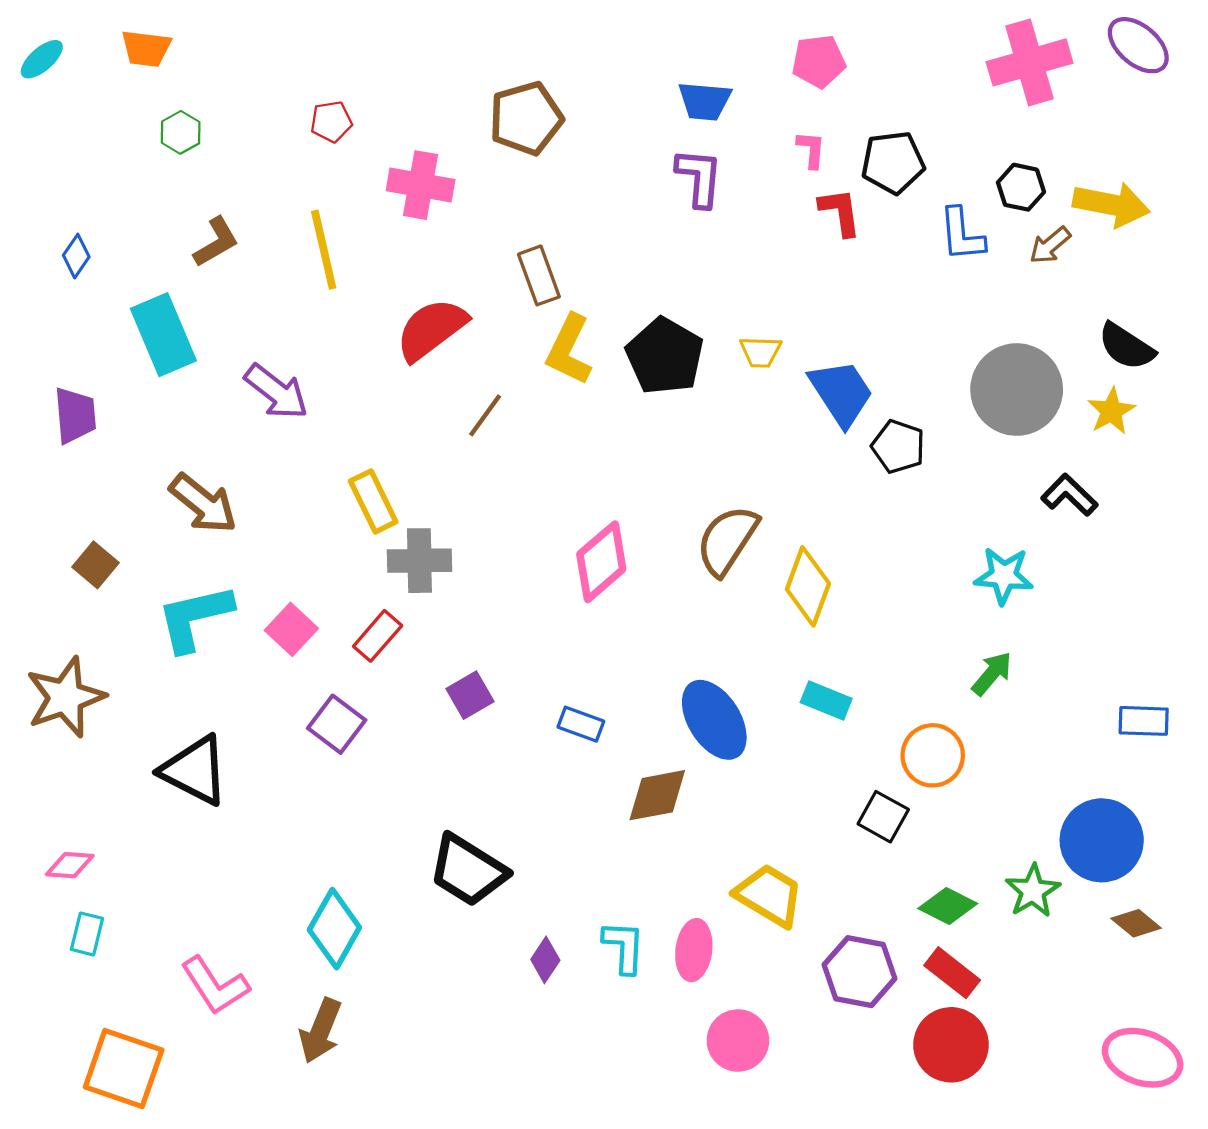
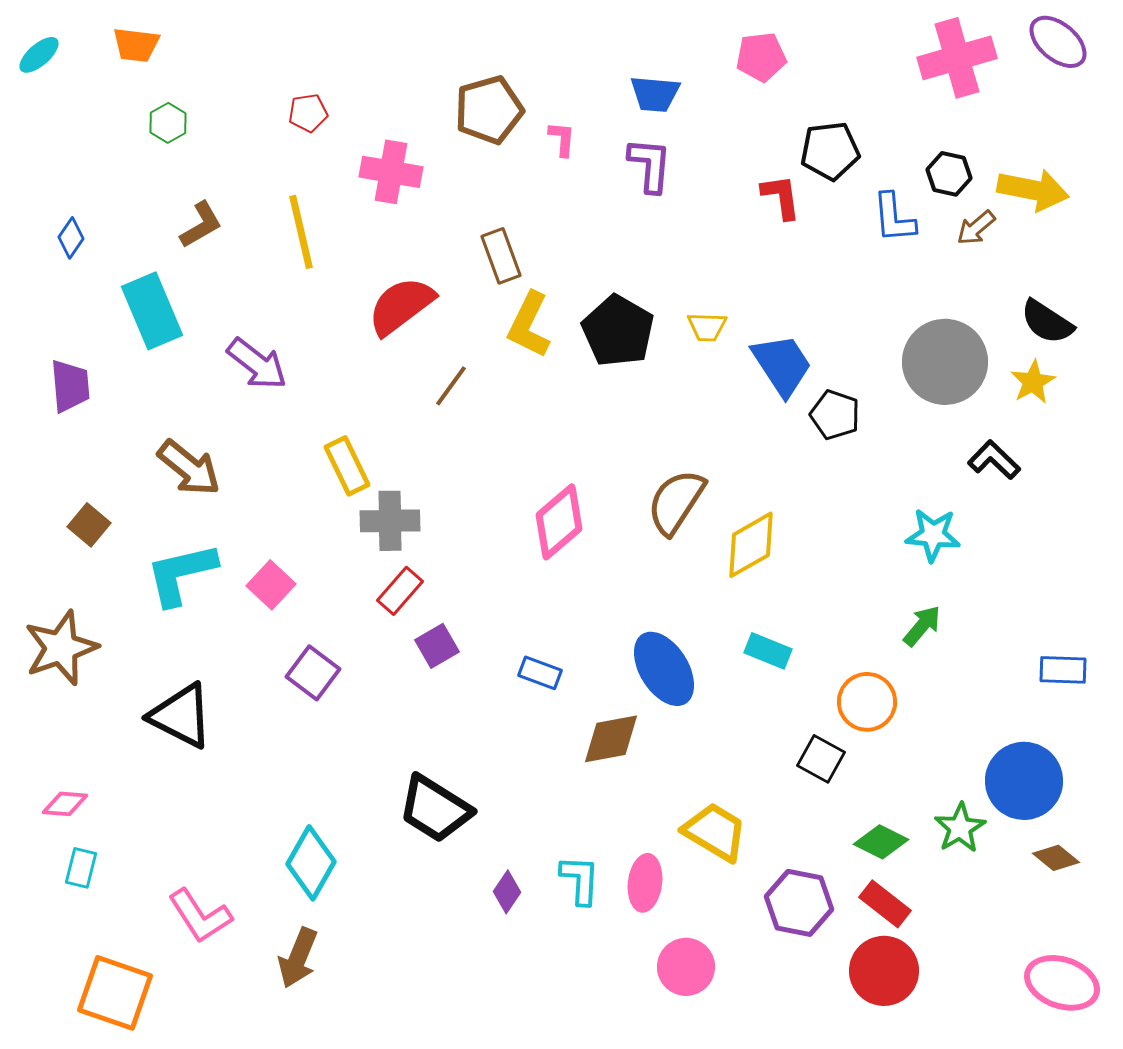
pink L-shape: (811, 150) -> (562, 139), moved
yellow diamond: (808, 586) -> (751, 545), turned 40
red rectangle: (378, 636) -> (400, 591), moved

